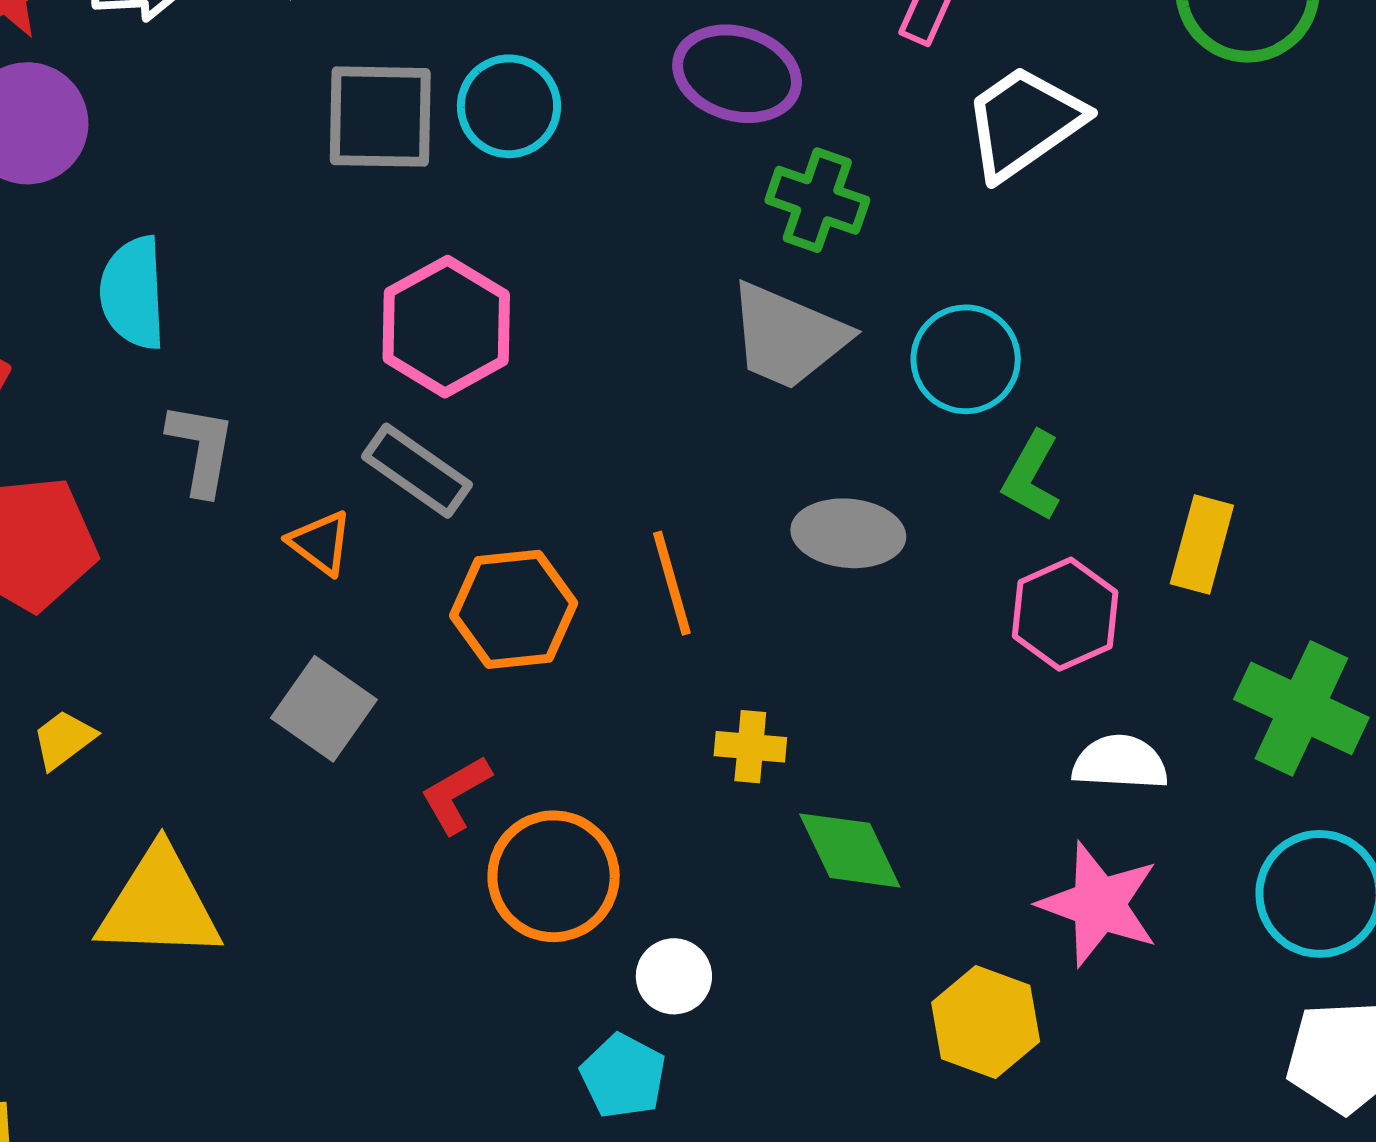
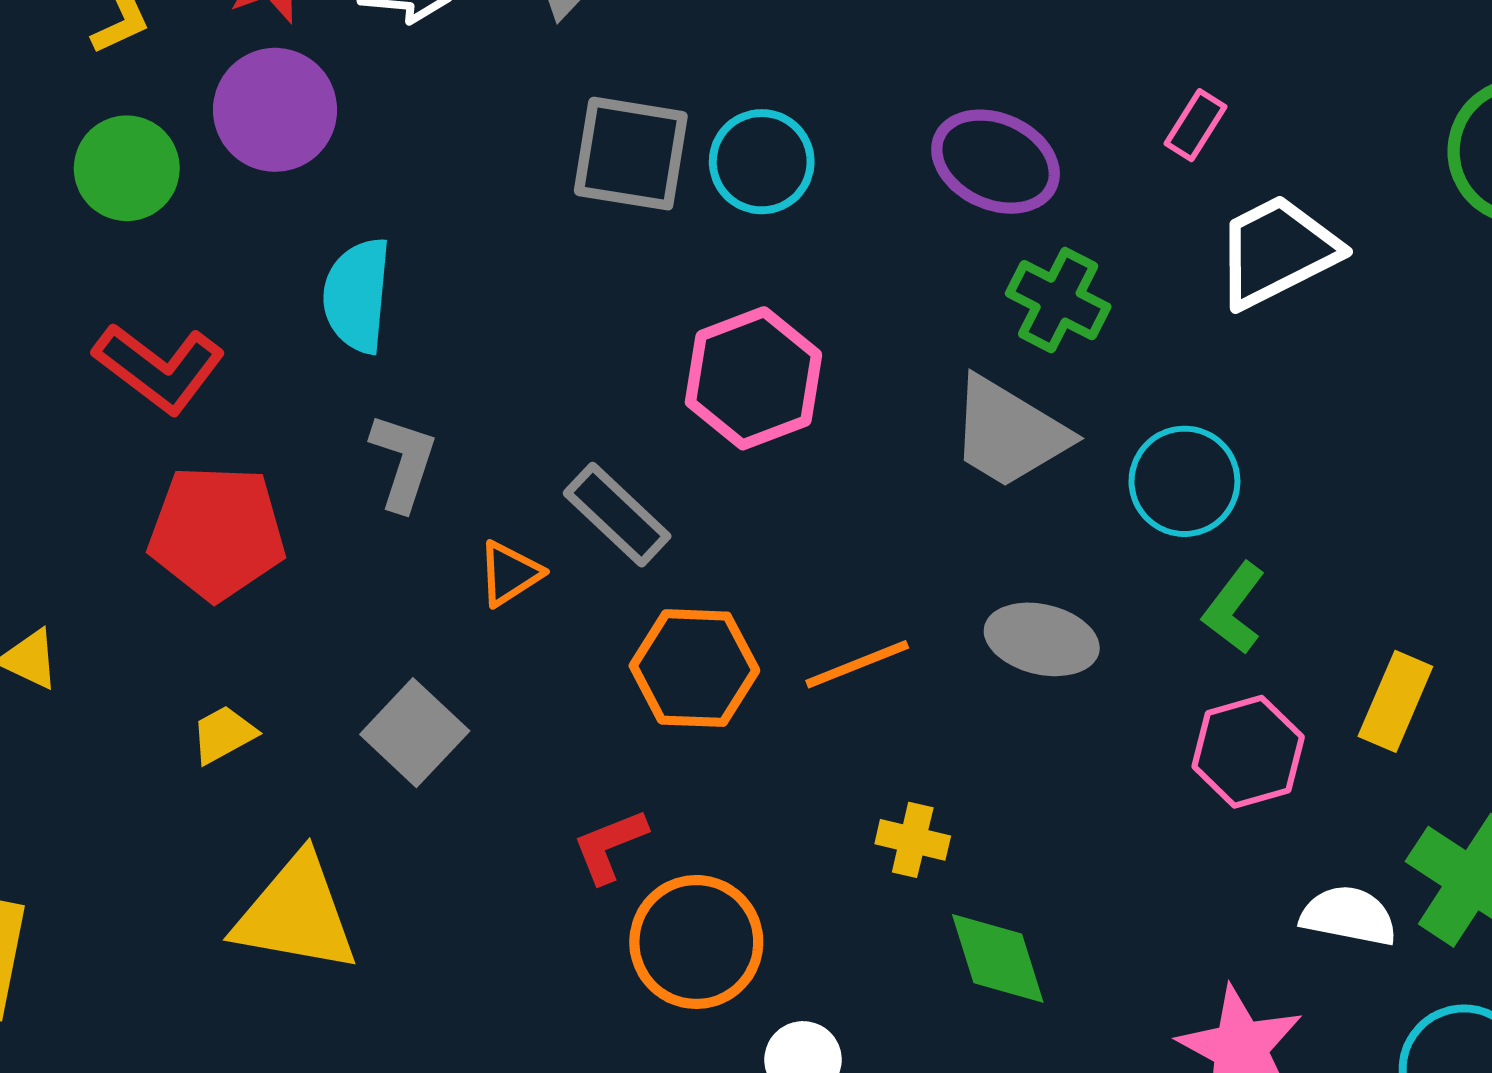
pink hexagon: (446, 327) -> (753, 378), moved
orange triangle: (320, 543) -> (510, 573), turned 42
orange line: (672, 583) -> (857, 664), turned 76
gray square: (324, 709) -> (415, 733), moved
white semicircle: (1120, 762) -> (1349, 916), moved

